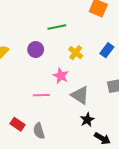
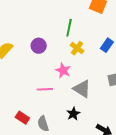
green line: (57, 27) -> (69, 28), moved, turned -66
black star: (87, 120) -> (73, 114), moved

